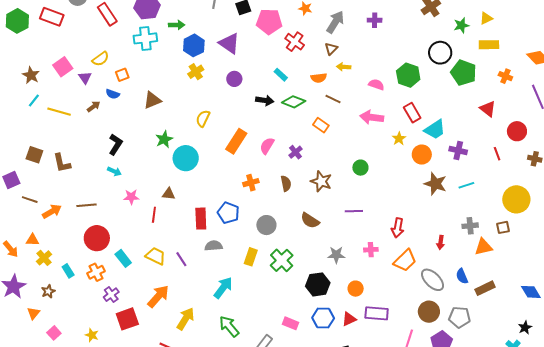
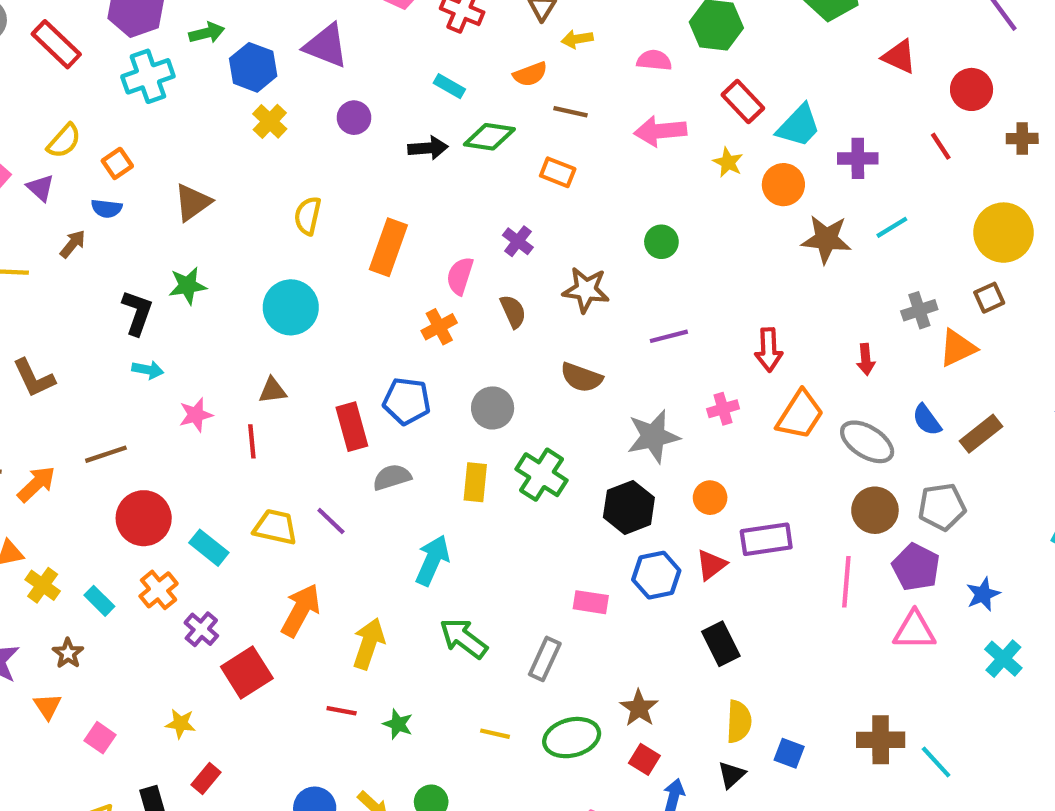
green star: (164, 139) -> (188, 286), moved, turned 30
pink semicircle: (267, 146) -> (460, 276), moved
gray star: (336, 255) -> (653, 436), size x1.4

